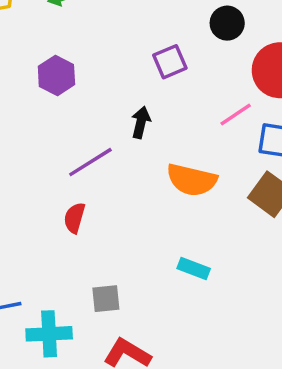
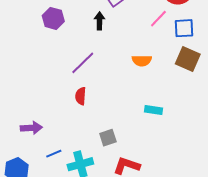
black arrow: (141, 122) -> (99, 21), moved
orange semicircle: (192, 180) -> (142, 61), size x0.7

